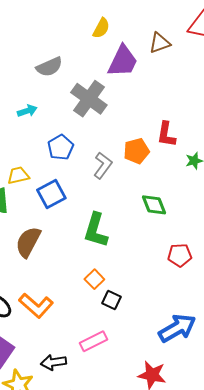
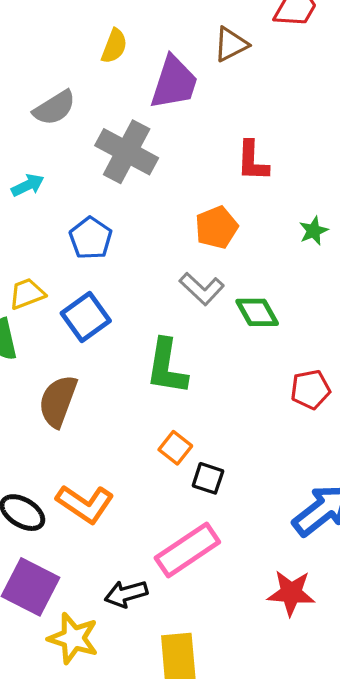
yellow semicircle: (101, 28) -> (114, 46), moved
red L-shape: (166, 134) -> (252, 161), moved
gray L-shape: (103, 165) -> (202, 289), moved, turned 104
pink rectangle: (93, 341) -> (187, 550), size x1.4

